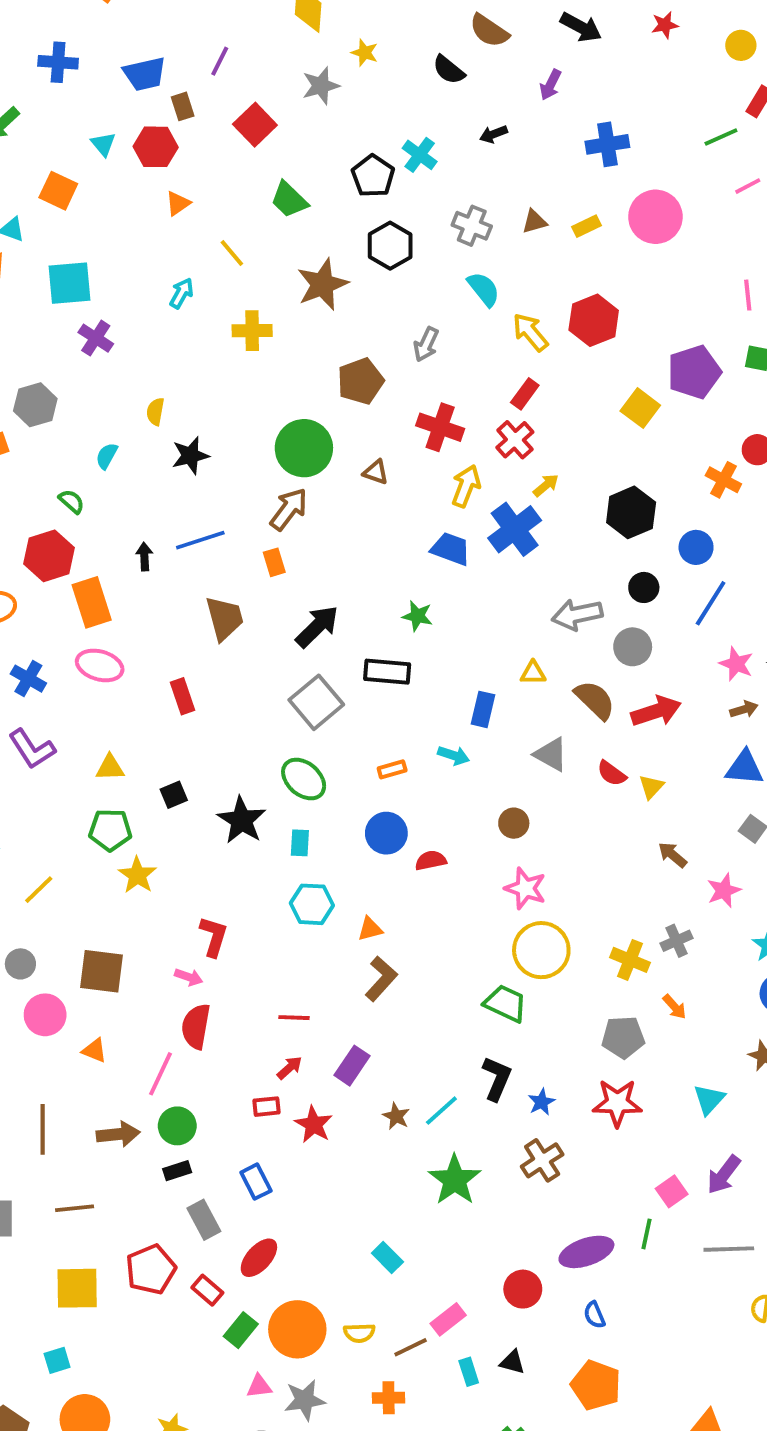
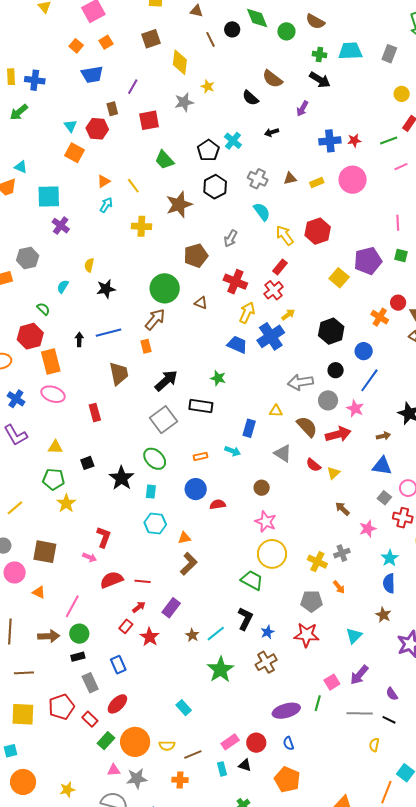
red star: (665, 25) -> (354, 140), moved
blue cross: (58, 62) -> (35, 80), moved
blue trapezoid: (145, 74) -> (92, 74), moved
red square: (255, 125) -> (149, 120), turned 30
orange square: (58, 191) -> (74, 153), moved
orange triangle: (178, 203) -> (104, 181), moved
pink star: (736, 664) -> (355, 408), moved
red semicircle: (196, 1026) -> (112, 580), moved, turned 55
red rectangle: (267, 1107) -> (126, 626), turned -48
red circle: (523, 1289) -> (256, 743), moved
pink rectangle: (448, 1319) -> (230, 742), moved

